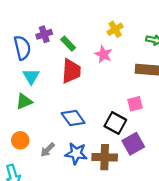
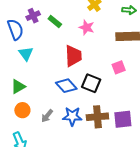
red trapezoid: (71, 71) -> (73, 56), moved
green triangle: (24, 101) -> (18, 87), moved
black square: (115, 123) -> (91, 83), moved
purple square: (133, 144) -> (123, 119), moved, turned 30

